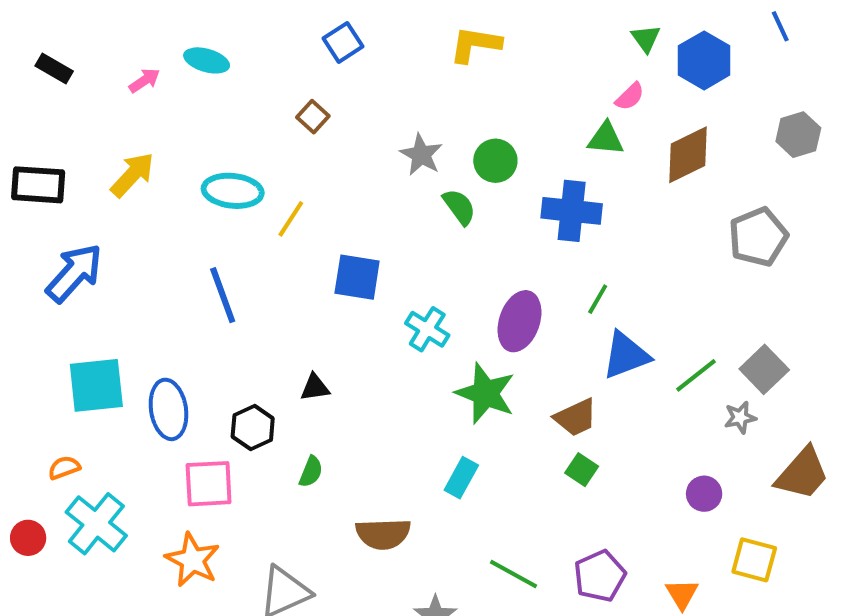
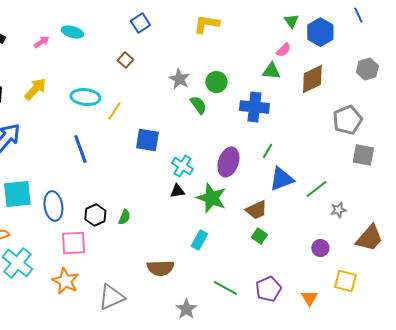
gray square: (764, 369) -> (363, 155), moved, turned -35
black triangle: (315, 387) -> (177, 191), moved
green semicircle: (311, 472) -> (124, 217), moved

